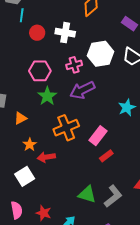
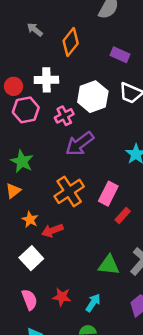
pink hexagon: (40, 71) -> (26, 110), moved
green star: (47, 96) -> (22, 161), moved

